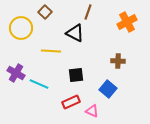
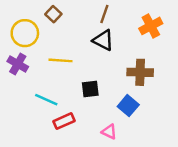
black triangle: (75, 33) -> (103, 40), moved
brown cross: (118, 61) -> (140, 72), size x1.5
purple cross: (16, 73) -> (18, 64), moved
red rectangle: (71, 102) -> (64, 121), moved

